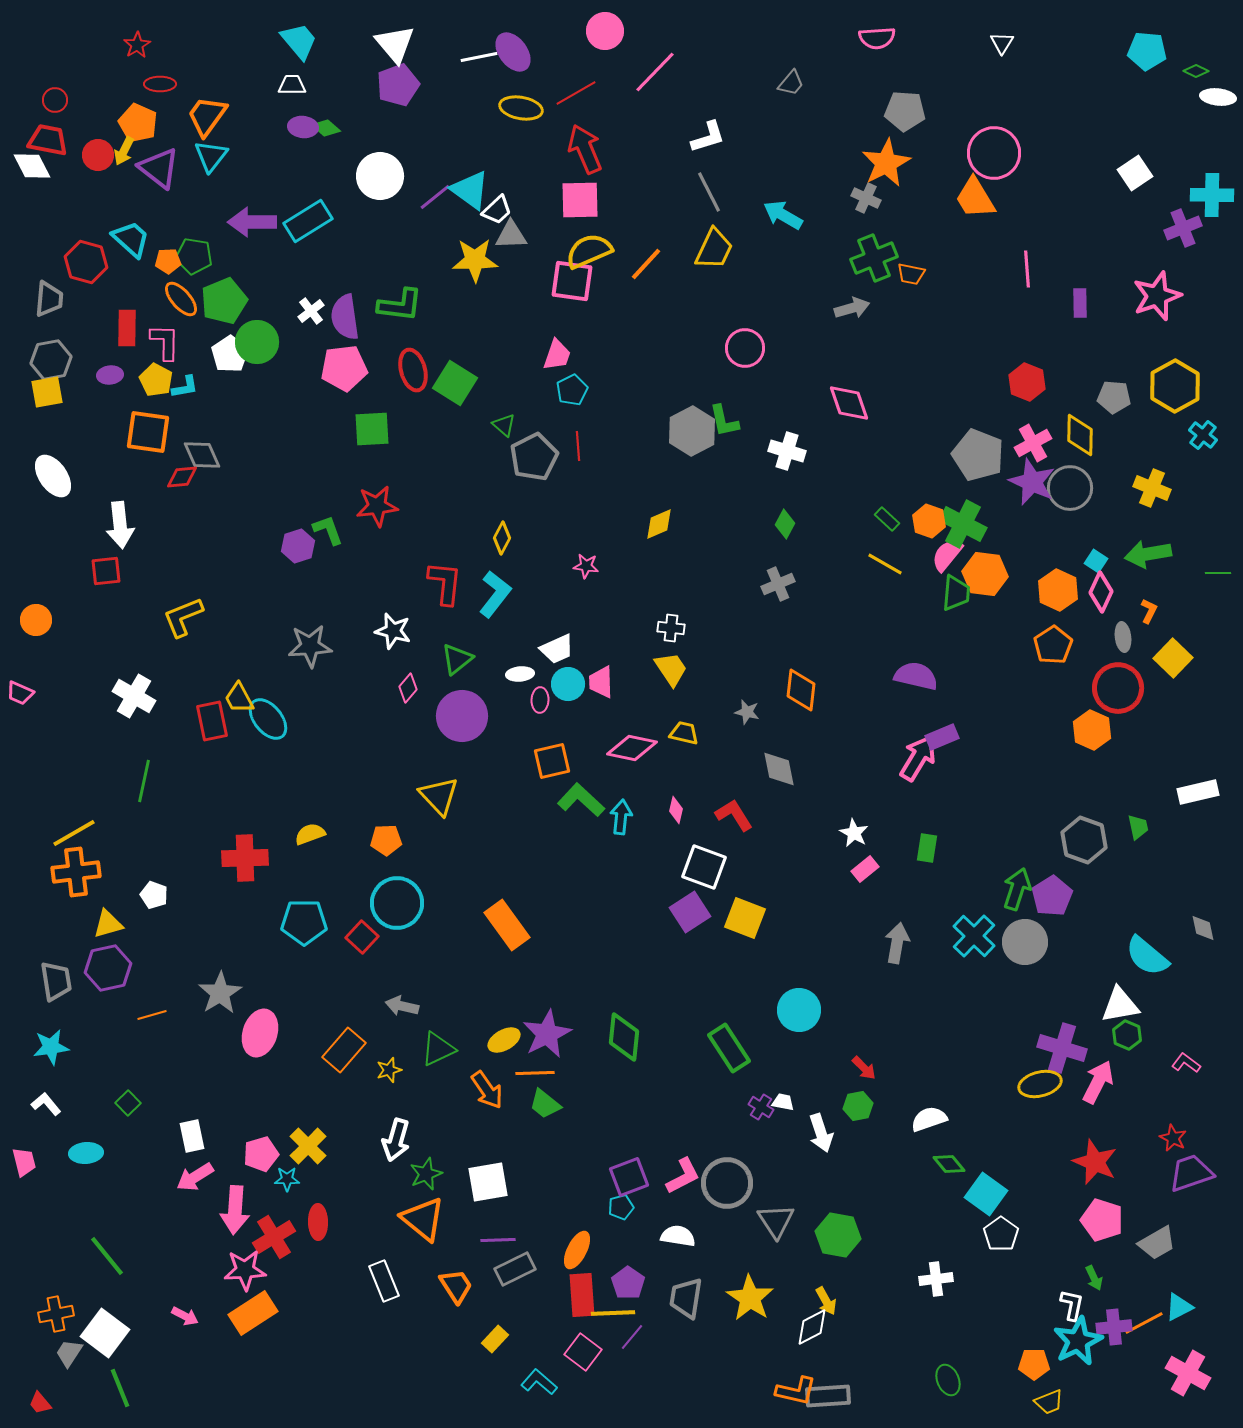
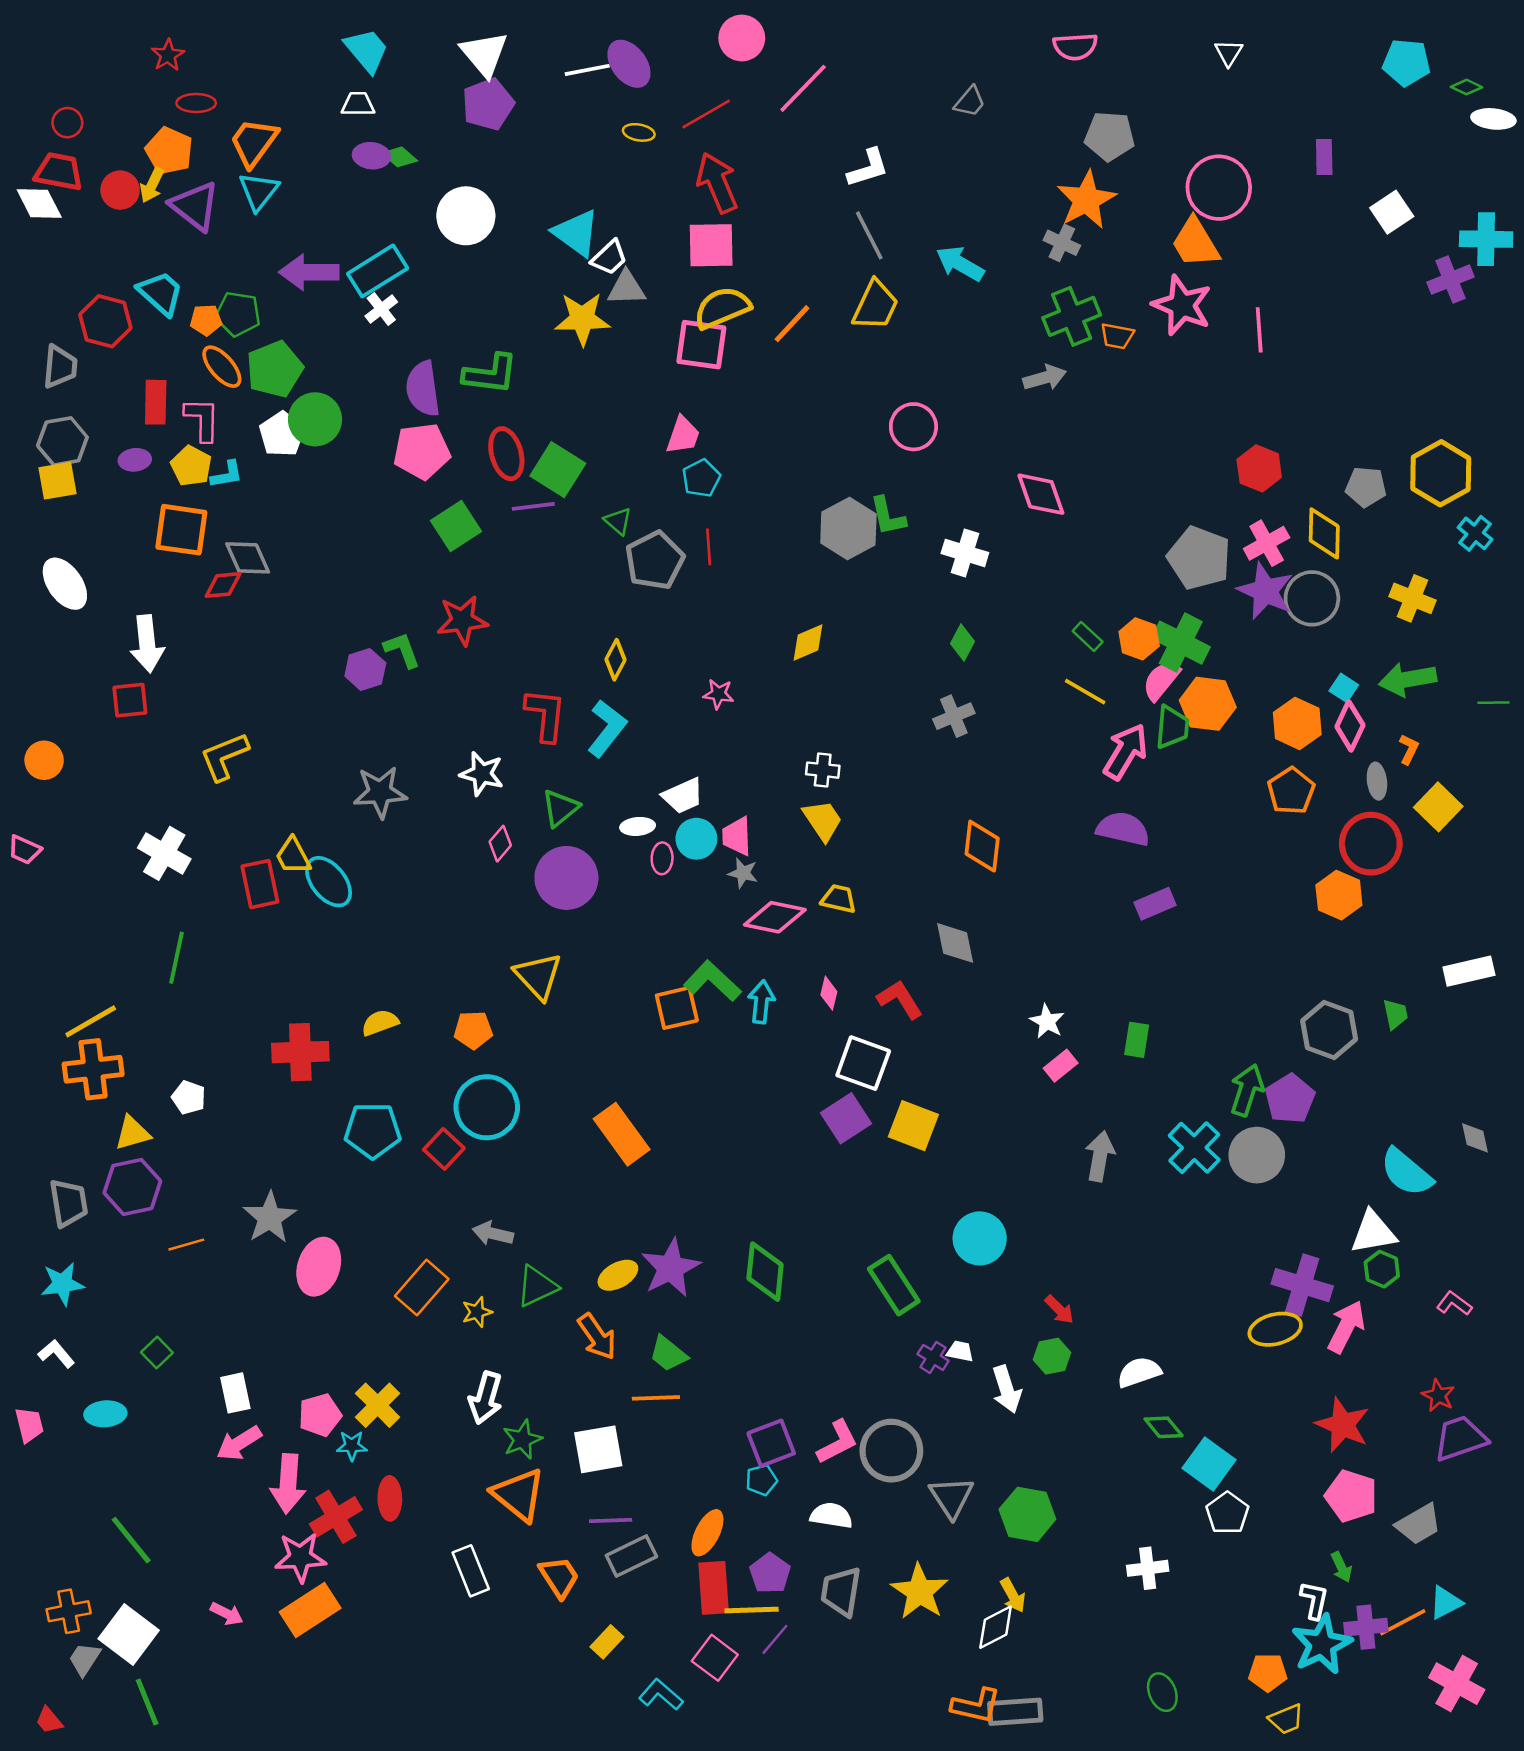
yellow ellipse: (521, 108) -> (639, 132), size x0.6
purple line: (435, 197) -> (533, 506), moved, turned 32
pink star: (1157, 296) -> (1182, 305), moved, turned -30
purple rectangle: (1080, 303) -> (1324, 157), moved
white cross: (311, 311) -> (381, 309), moved
green square: (372, 429) -> (456, 526), turned -30
gray star: (747, 712) -> (743, 873), moved
pink arrow: (918, 758) -> (1126, 752), moved
orange square: (552, 761) -> (677, 1008), moved
orange line: (535, 1073) -> (656, 1398), moved

